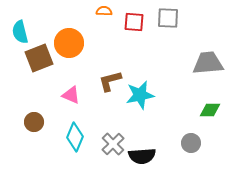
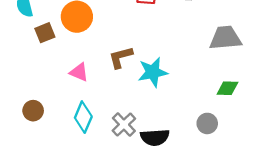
brown square: (39, 58) -> (45, 33), size x0.7
brown circle: (34, 122) -> (33, 111), moved

